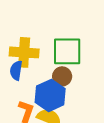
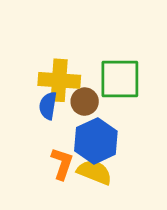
brown circle: (62, 76) -> (85, 102), moved

